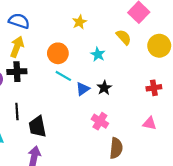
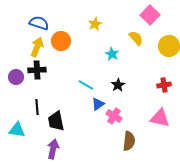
orange circle: (58, 53) -> (61, 41), moved
cyan line: (63, 76) -> (86, 85), moved
blue triangle: (83, 89) -> (98, 104), moved
pink triangle: (150, 123) -> (160, 118), size x1.5

